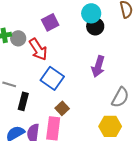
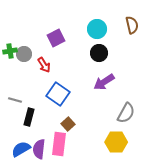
black circle: (95, 26) -> (99, 53), moved
red arrow: (38, 49) -> (44, 65), size x0.7
purple arrow: (98, 66) -> (104, 82), turned 40

